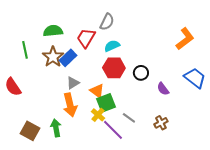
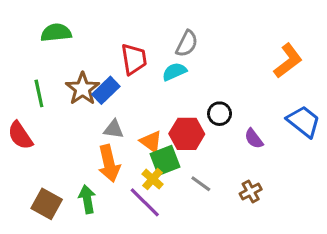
gray semicircle: (107, 22) -> (187, 44), moved
green semicircle: (53, 31) -> (56, 33), moved
red trapezoid: (86, 38) -> (134, 59), turned 140
green line: (25, 50) -> (39, 93), moved
red hexagon: (114, 68) -> (187, 134), moved
gray triangle: (73, 83) -> (114, 129), turned 40
purple line: (113, 130) -> (145, 202), moved

